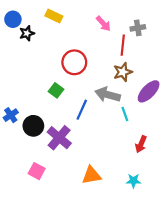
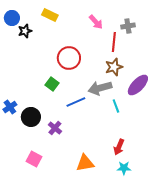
gray arrow: (108, 95) -> (100, 88), turned -30
blue line: (82, 110) -> (76, 102), turned 42
purple cross: (59, 138) -> (55, 128), size x0.6
red arrow: (141, 144) -> (119, 147), moved

